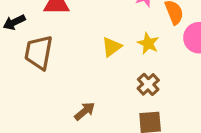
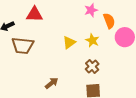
brown trapezoid: (39, 52) -> (23, 45), turned -95

